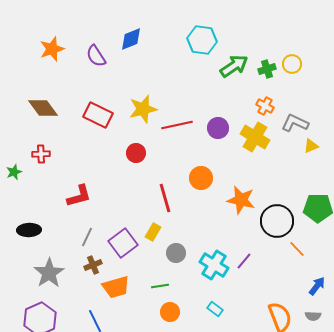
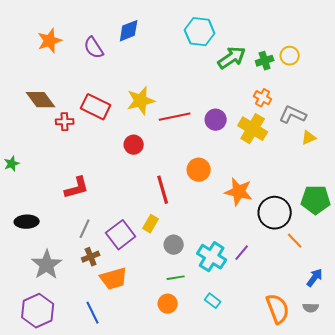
red cross: (41, 154) -> (65, 122), moved
green line: (160, 286) -> (176, 278), moved

